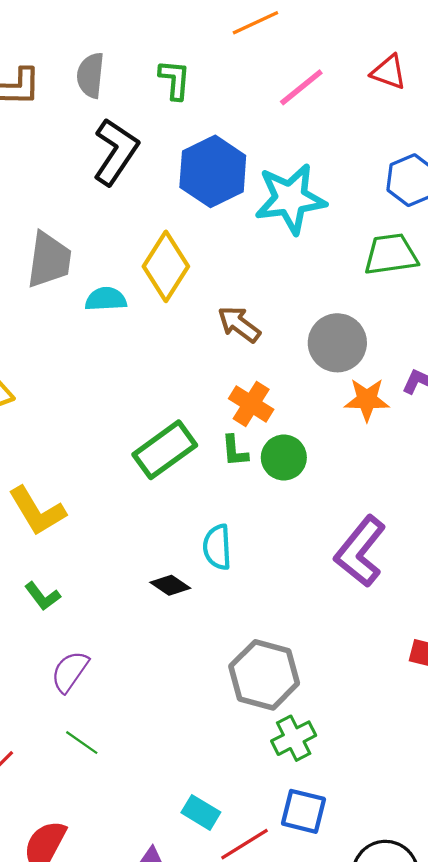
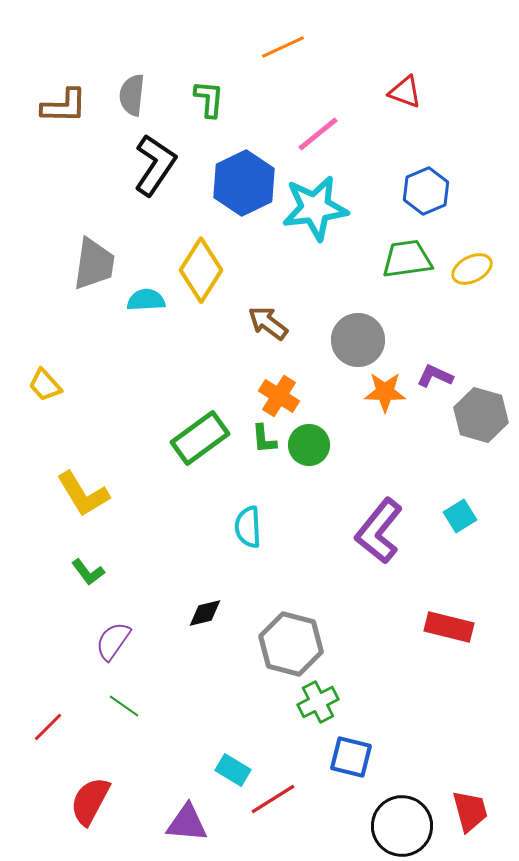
pink line: (301, 87) -> (318, 134), moved
black diamond: (170, 585) -> (205, 613), moved, turned -48
blue square: (303, 811) -> (351, 757), moved

